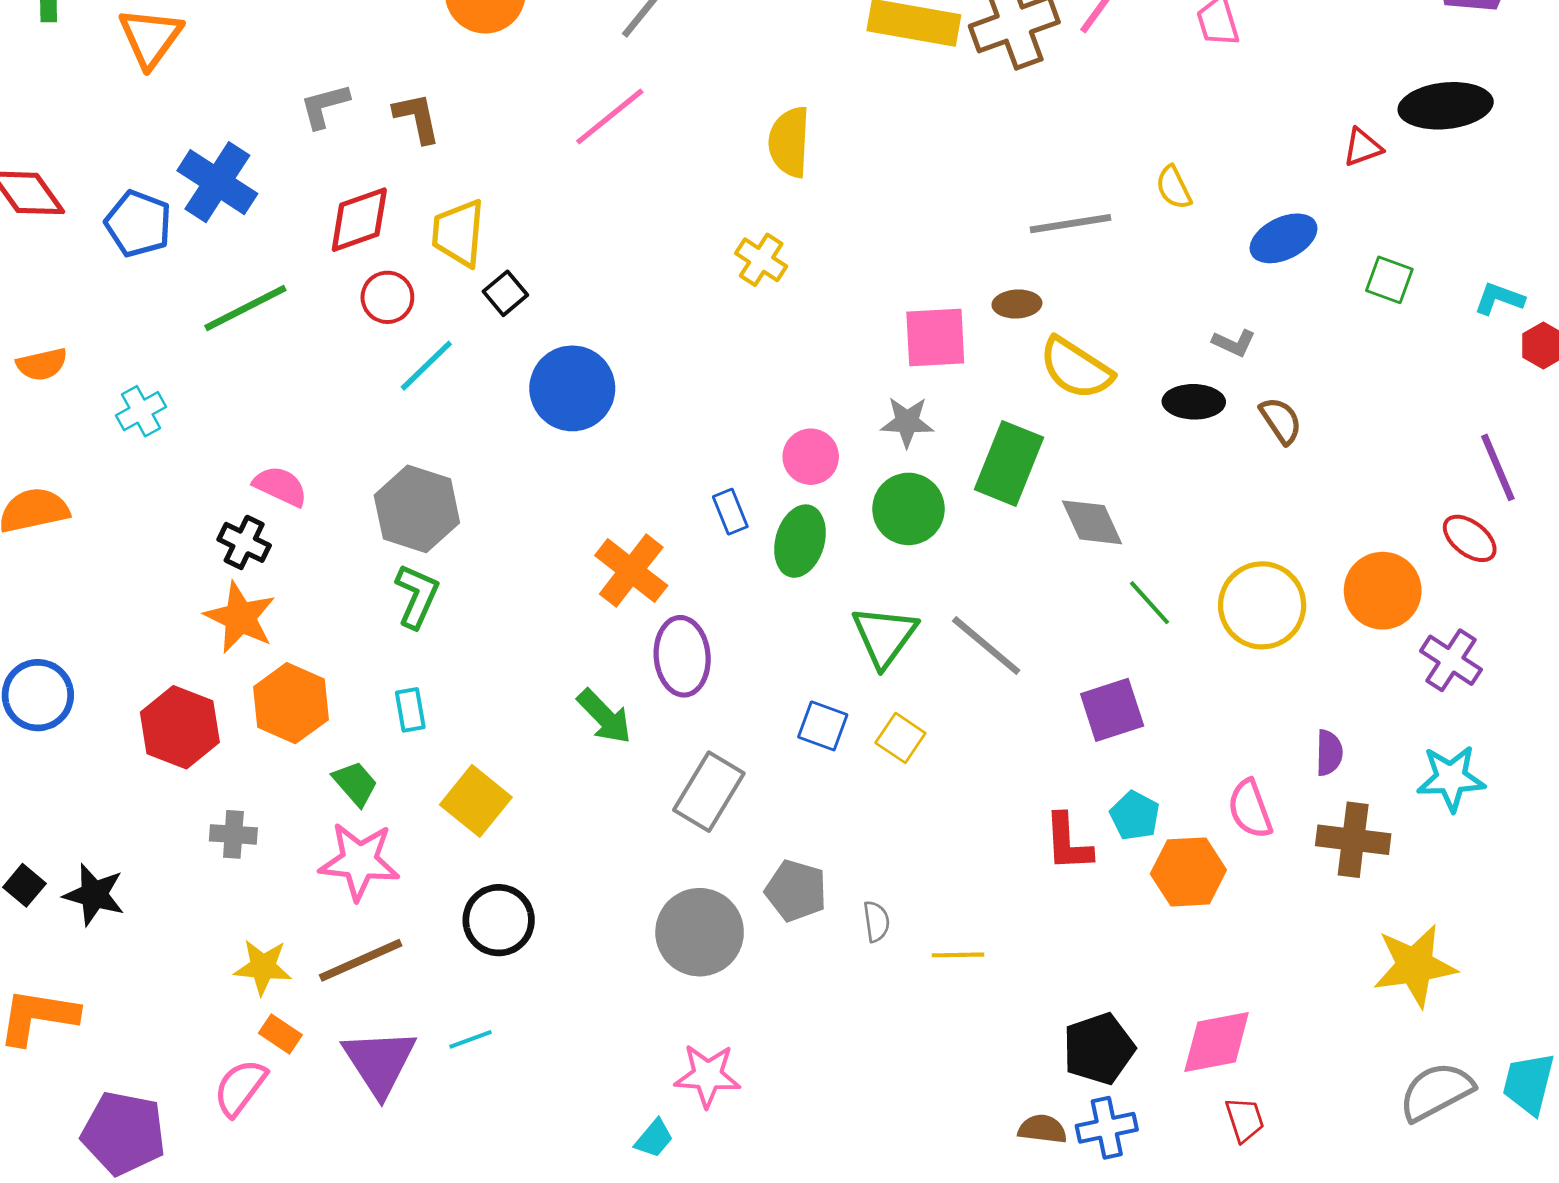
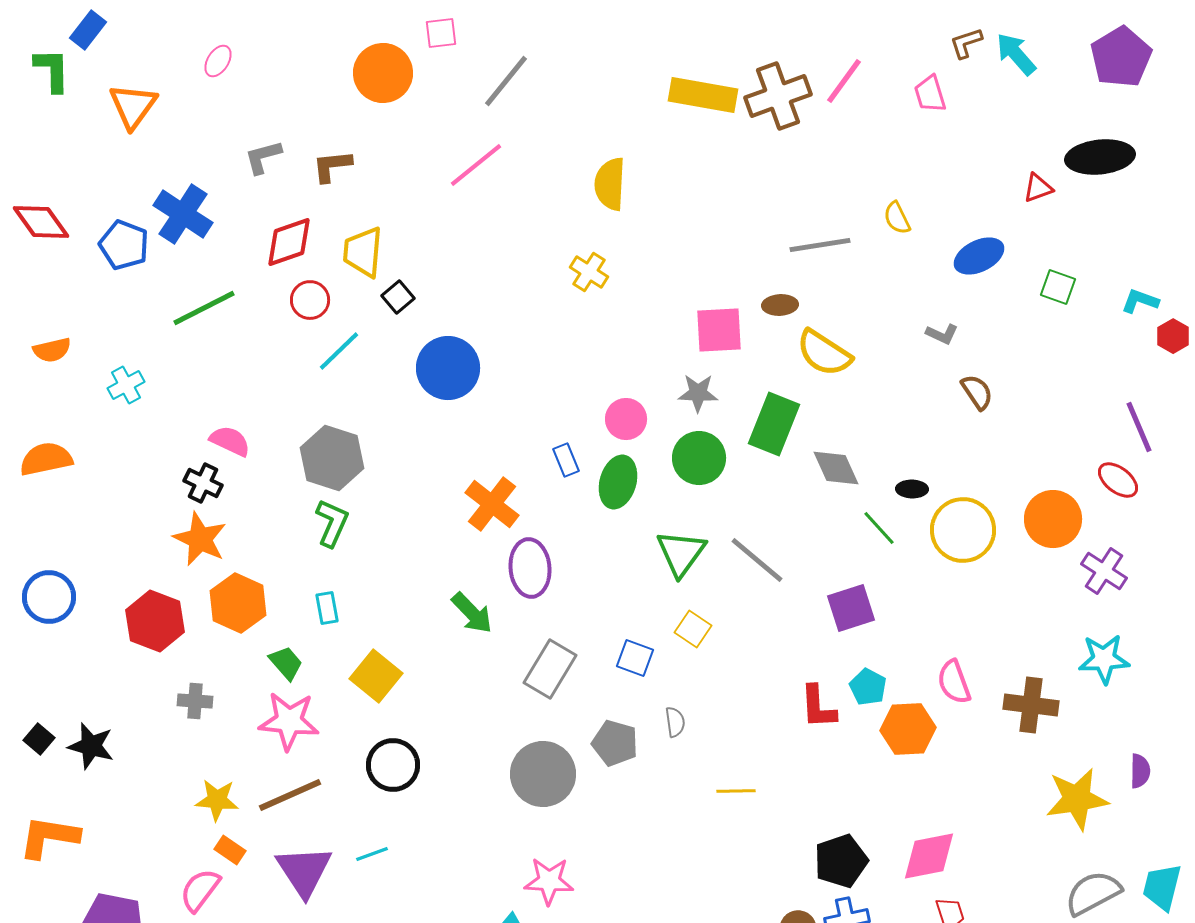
brown L-shape: (417, 118) -> (332, 166), turned -84
black ellipse: (1194, 402) -> (912, 489), moved, size x0.7
blue square: (823, 726) -> (635, 658), moved
purple semicircle: (1329, 753) -> (1140, 771), moved
gray semicircle: (876, 921) -> (675, 722), moved

